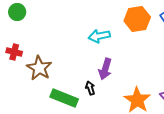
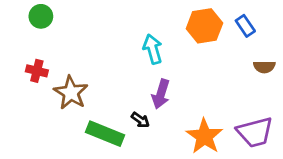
cyan arrow: (99, 36) -> (153, 49), turned 85
black arrow: (90, 88) -> (140, 120), turned 144

